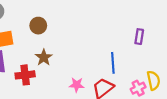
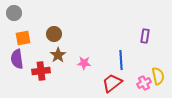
brown circle: (38, 26) -> (54, 34), moved
pink star: (77, 85) -> (84, 63), moved

